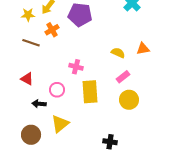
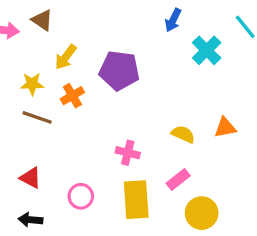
yellow star: (28, 15) -> (32, 84), moved
pink cross: (76, 67) -> (128, 153), moved
pink rectangle: (123, 77) -> (178, 180), moved
black arrow: (39, 104) -> (30, 220), moved

